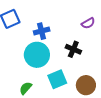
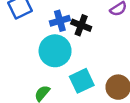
black cross: (73, 49) -> (81, 25), moved

